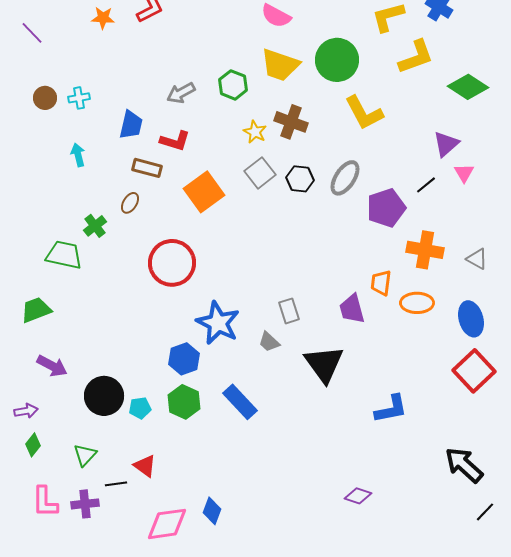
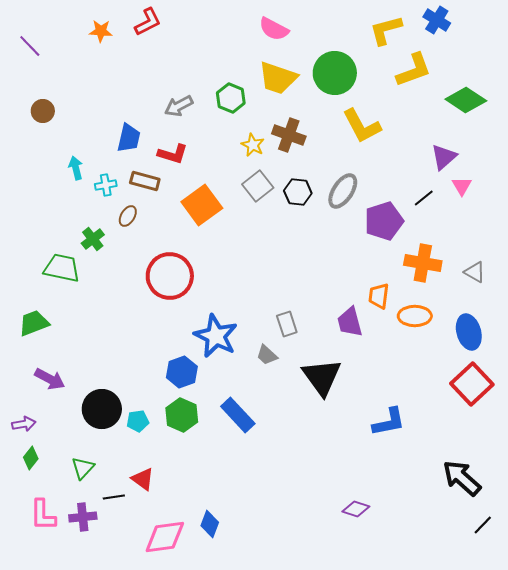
cyan cross: (79, 98) -> (106, 185), moved

